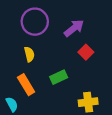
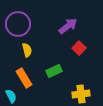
purple circle: (35, 22) -> (18, 24), moved

